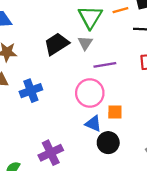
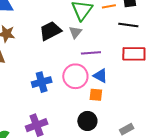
blue cross: (31, 91) -> (42, 82), moved
blue triangle: (93, 124) -> (100, 76), moved

